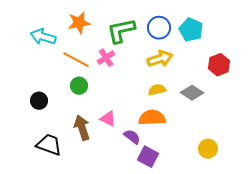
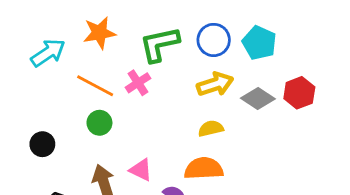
cyan arrow: (43, 37) -> (48, 53), turned 130
gray diamond: (192, 93) -> (258, 98), moved

